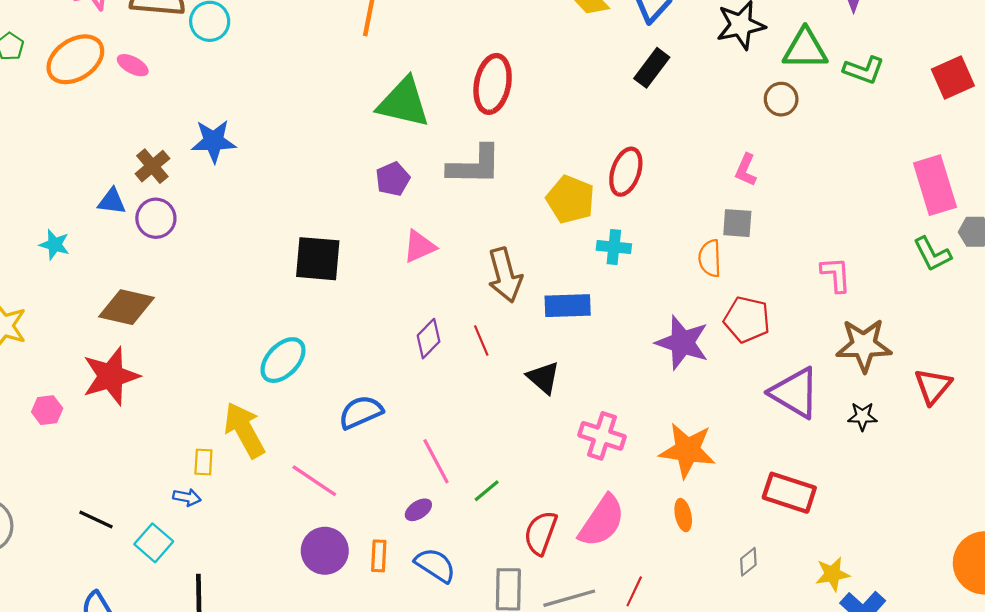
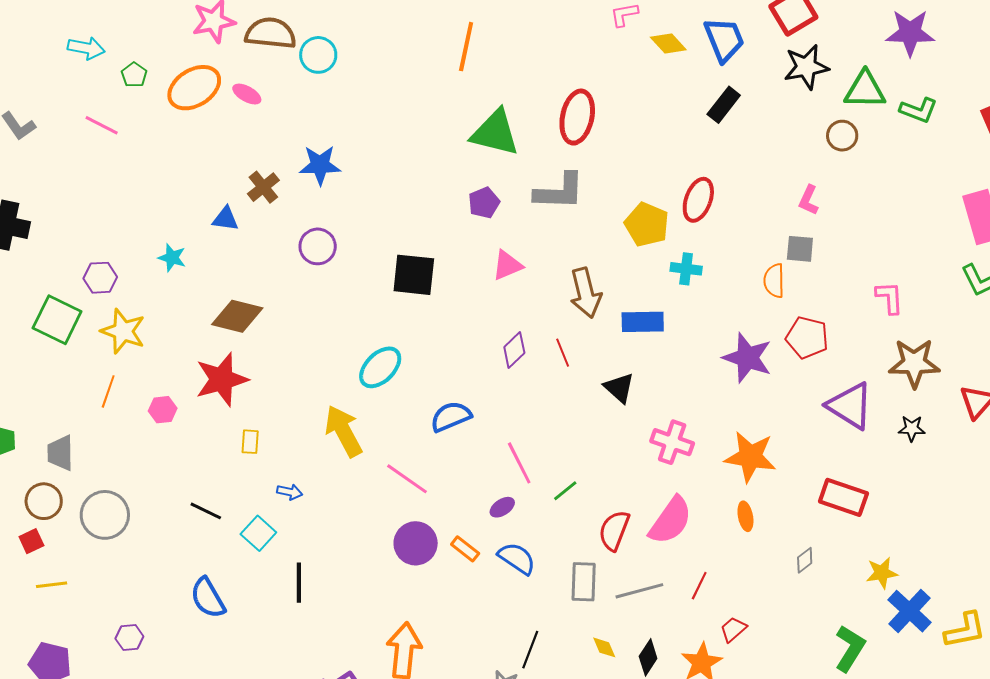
purple circle: (156, 218) -> (318, 246), moved
yellow rectangle: (203, 462) -> (250, 442), moved
orange rectangle: (379, 556) -> (465, 549), turned -56

